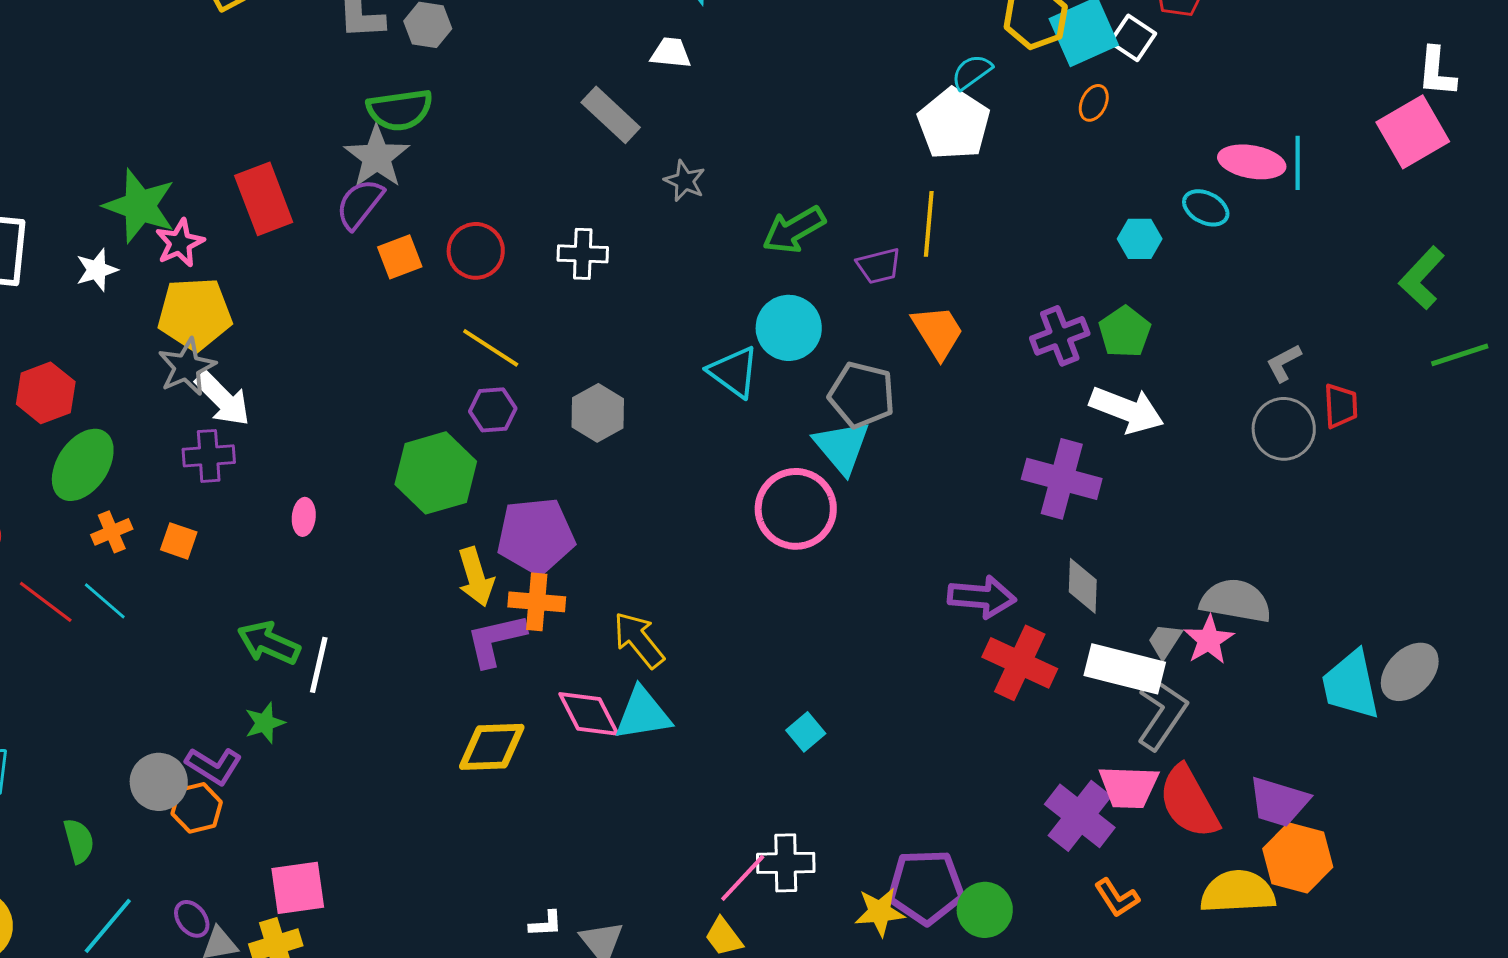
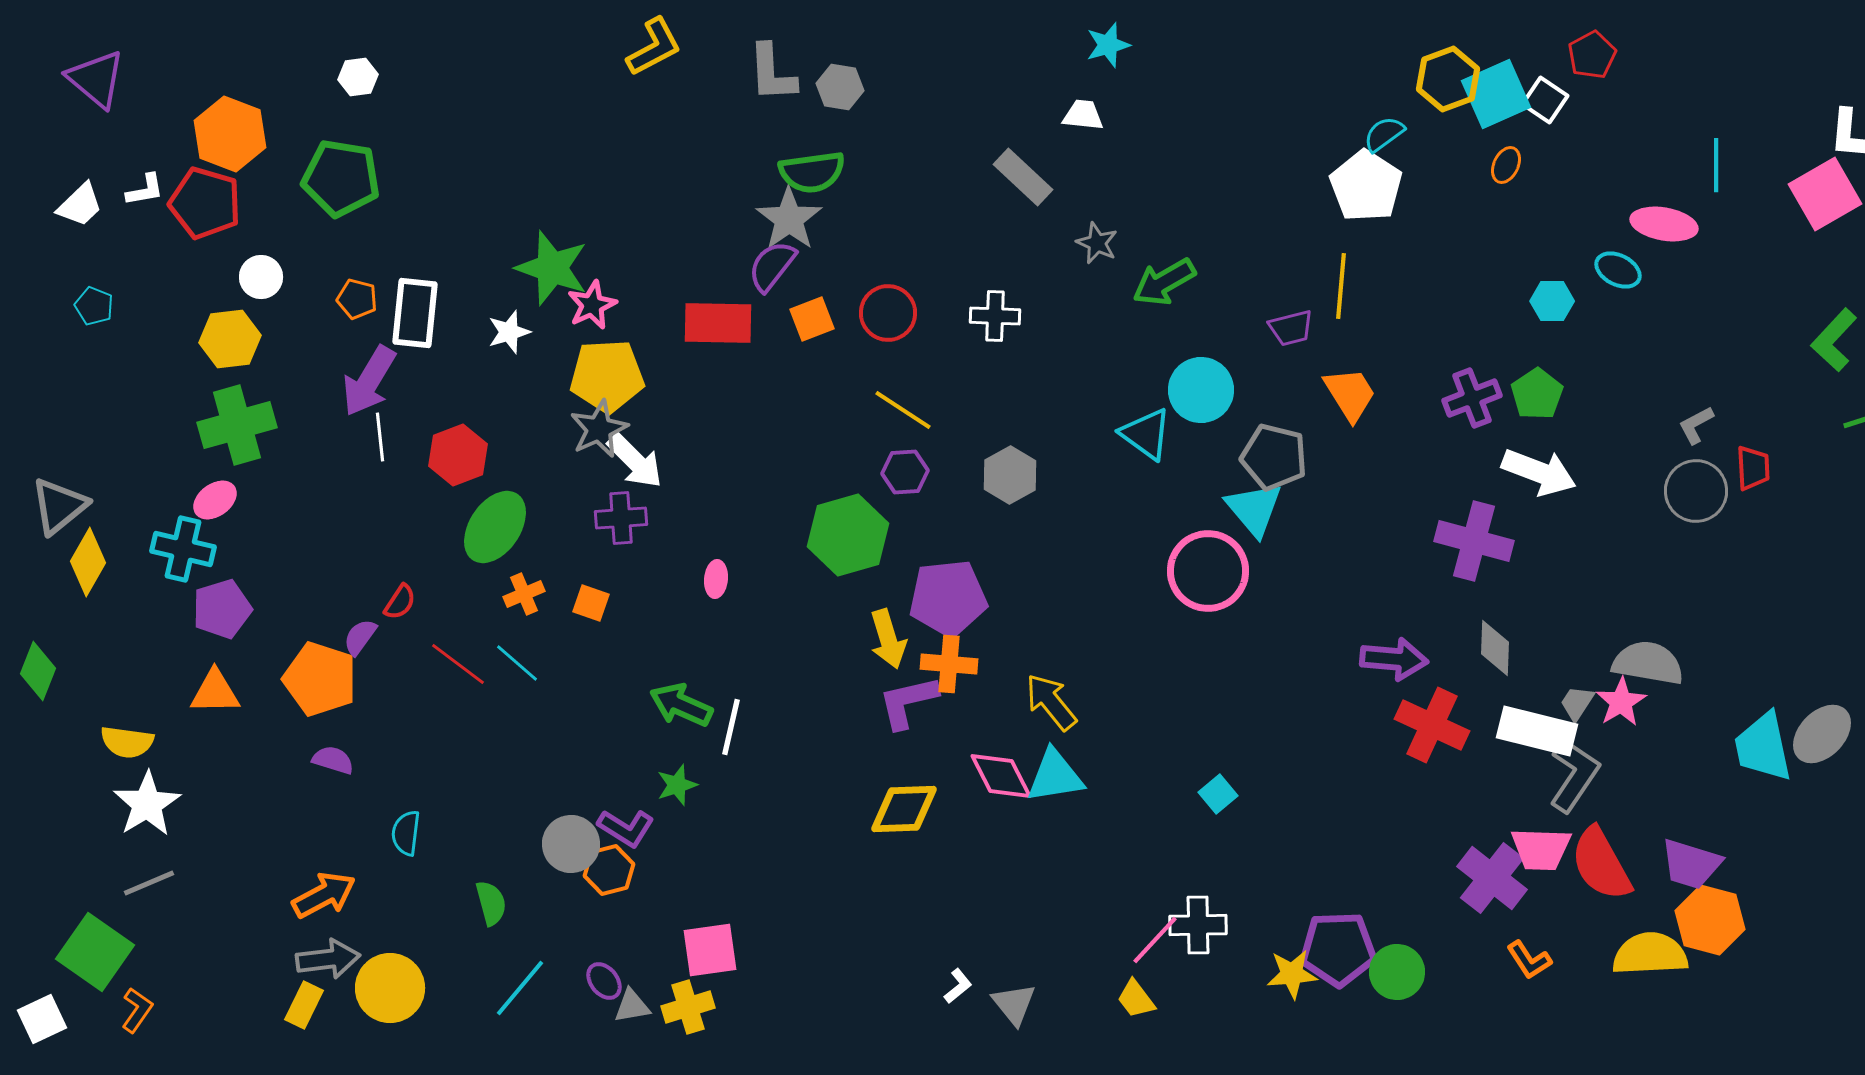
cyan line: (1298, 163) -> (1716, 165), moved
red rectangle: (264, 199) -> (718, 323), moved, turned -68
green arrow: (794, 230) -> (1164, 282), moved
white L-shape: (546, 924) -> (958, 986), turned -36

